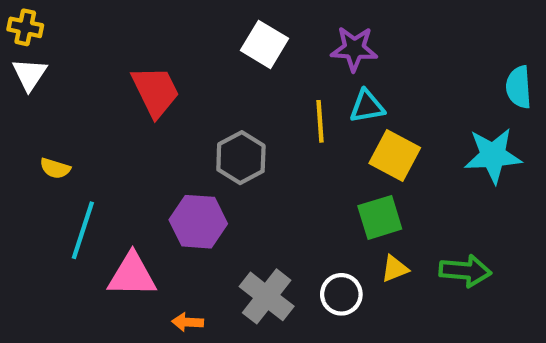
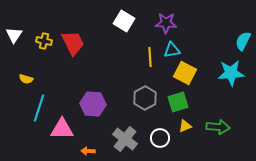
yellow cross: (25, 27) -> (44, 41), moved
cyan semicircle: (519, 87) -> (243, 41), turned 30
gray hexagon: (241, 158) -> (145, 98), moved

